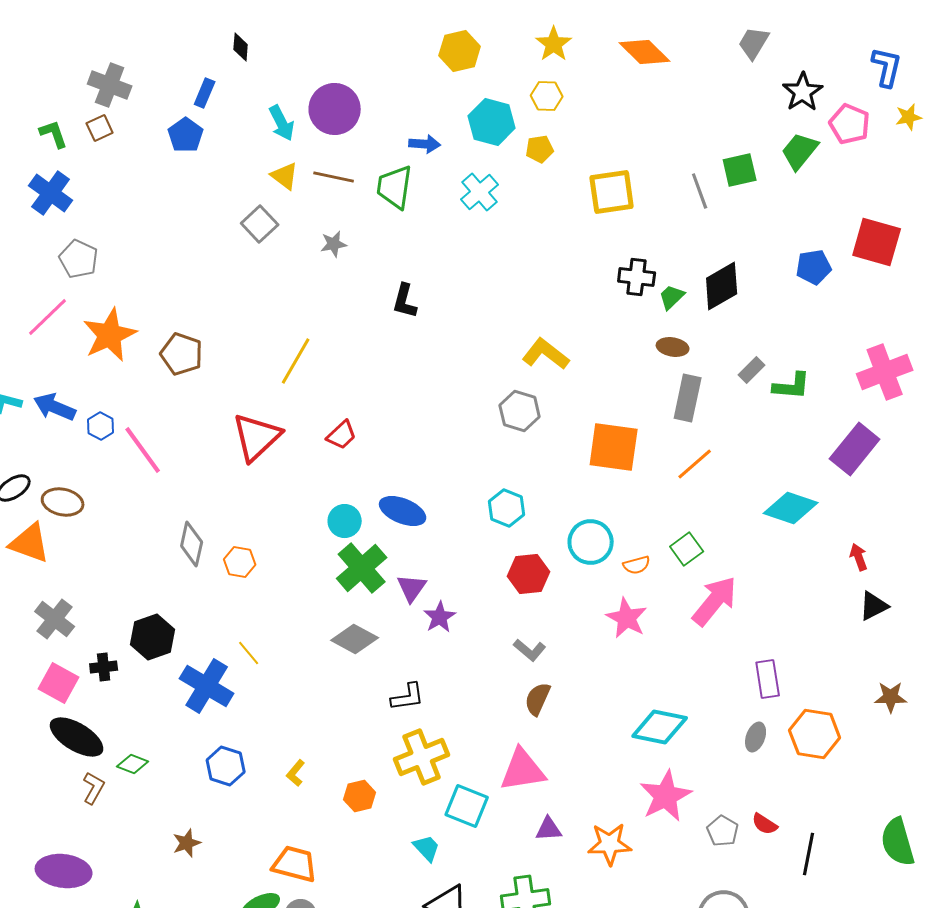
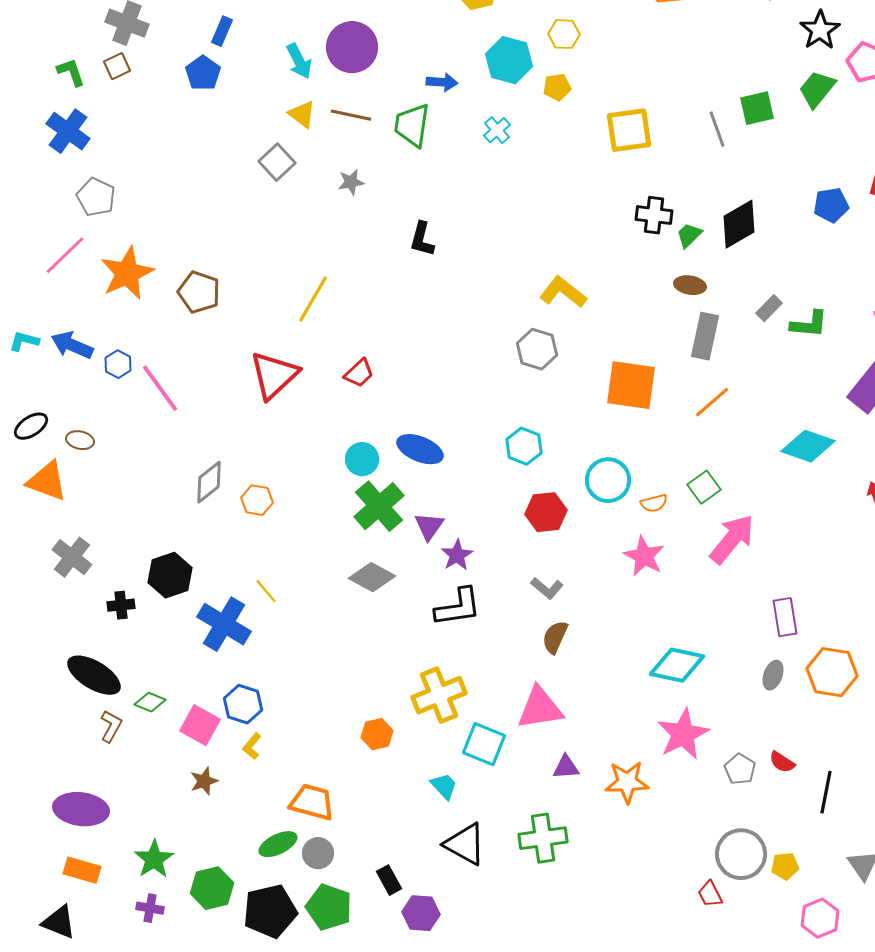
cyan cross: (480, 192) -> (497, 130), size x0.7
brown ellipse: (63, 502) -> (80, 440), size x0.7
gray diamond: (192, 544) -> (209, 482), turned 39
pink square: (59, 683) -> (200, 725), moved
black L-shape: (408, 697) -> (458, 607), moved, size x1.4
yellow L-shape: (296, 773) -> (252, 746), moved

